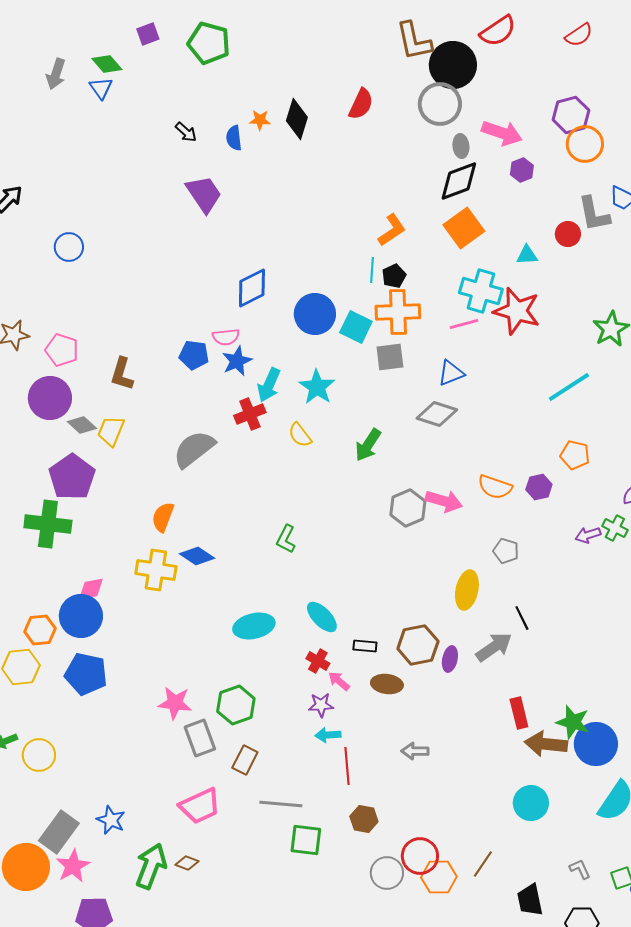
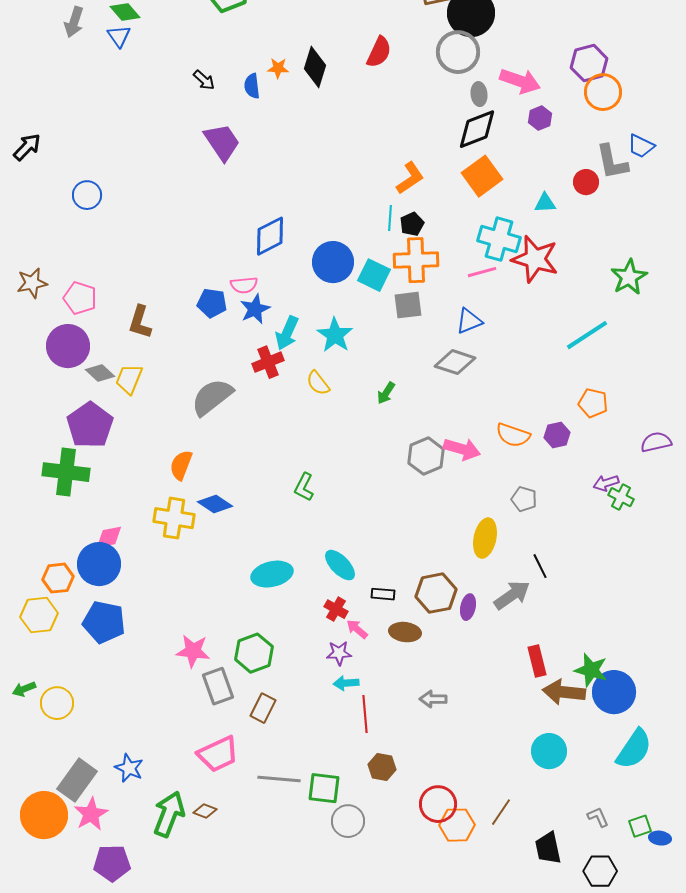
green arrow: (368, 445) -> (386, 393), size x0.7
green cross: (615, 528) -> (621, 497), moved
gray line: (281, 804) -> (279, 779), moved
gray circle: (387, 873) -> (348, 821), moved

